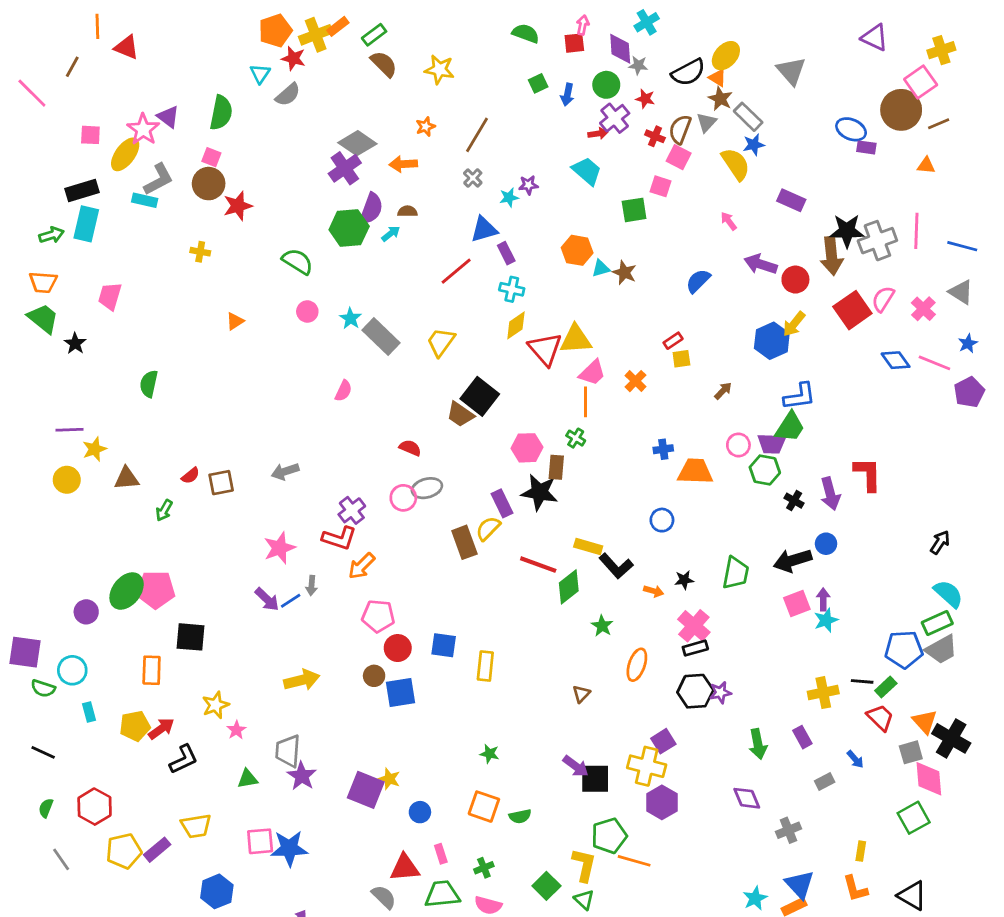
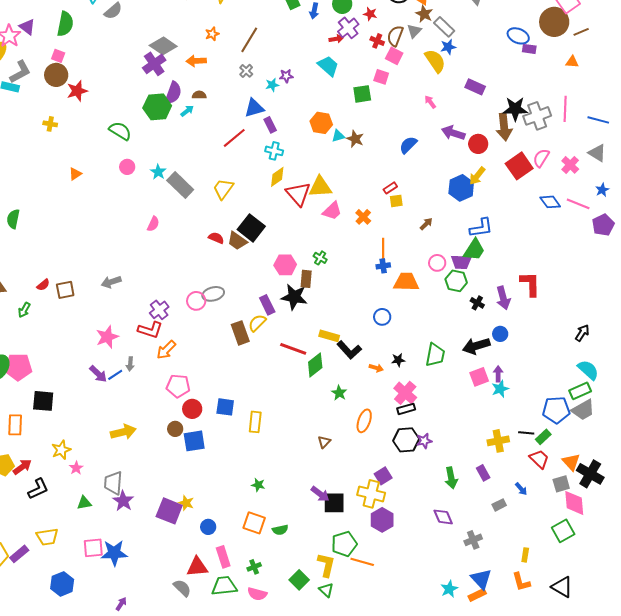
orange line: (585, 402) -> (383, 249), moved
red semicircle: (410, 448) -> (216, 238), moved
pink rectangle: (441, 854) -> (223, 557), size x1.5

